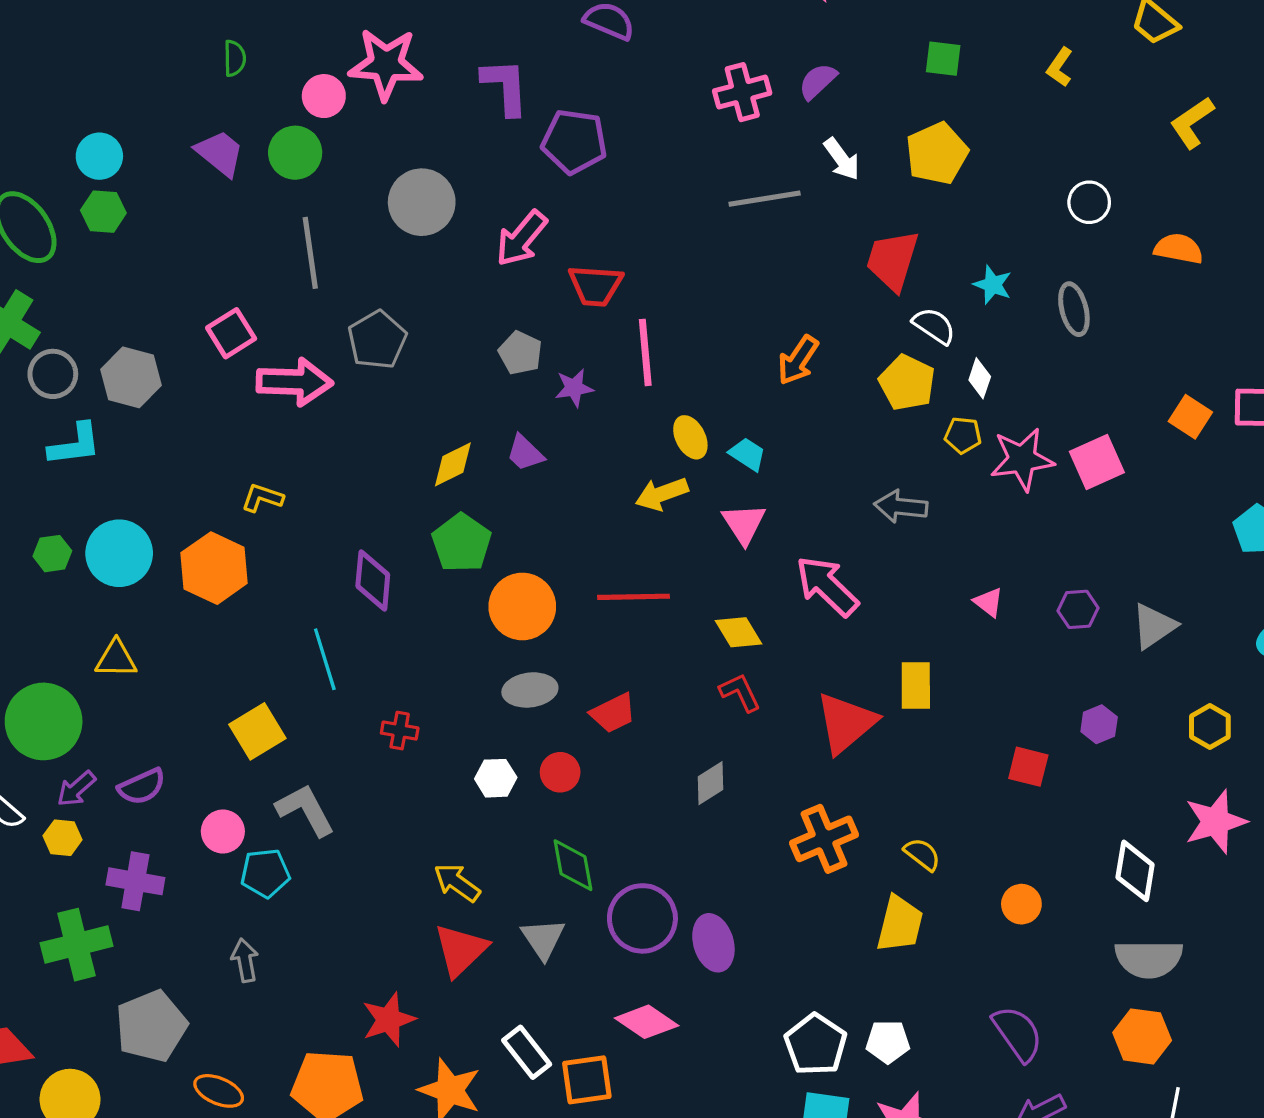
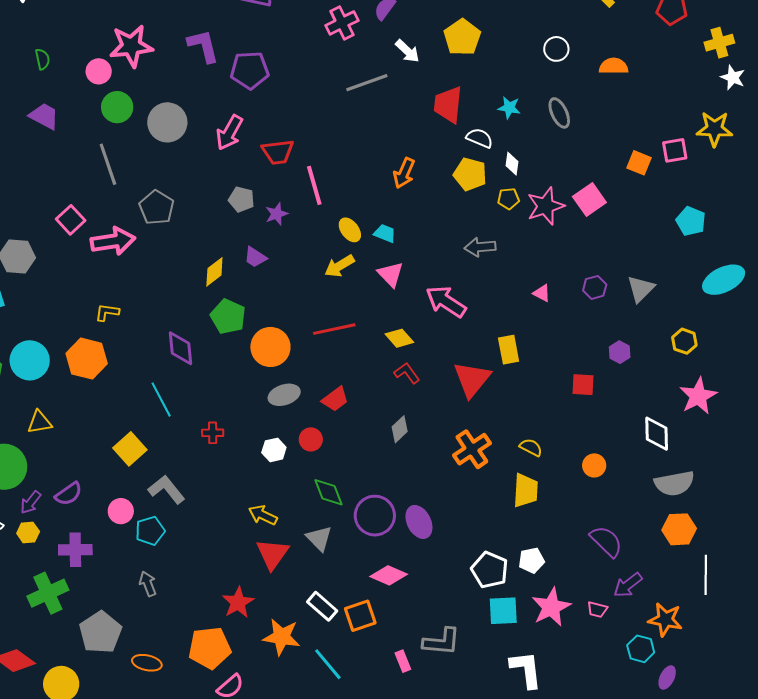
green circle: (295, 153) -> (117, 107), moved

